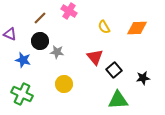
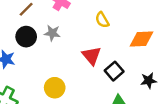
orange diamond: (137, 28) -> (141, 39), moved
gray star: (57, 52) -> (52, 33), moved

